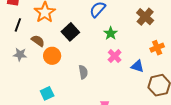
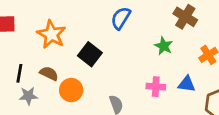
black line: (18, 25) -> (19, 73), moved
green star: (111, 33) -> (164, 46), moved
pink cross: (115, 56) -> (156, 87), moved, turned -32

